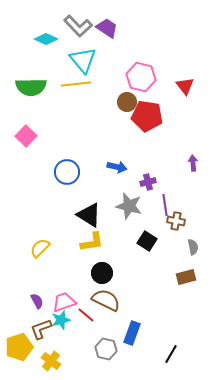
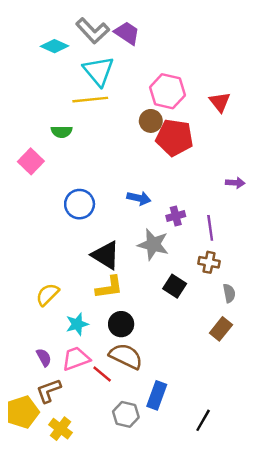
green semicircle: (31, 87) -> (62, 132), moved, size x0.6
purple arrow: (193, 163) -> (235, 183), moved, turned 98
purple line: (165, 205) -> (210, 228), moved
brown rectangle: (186, 277) -> (221, 329), turned -36
cyan star: (61, 320) -> (77, 324), moved

